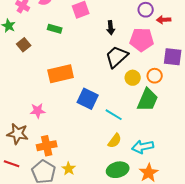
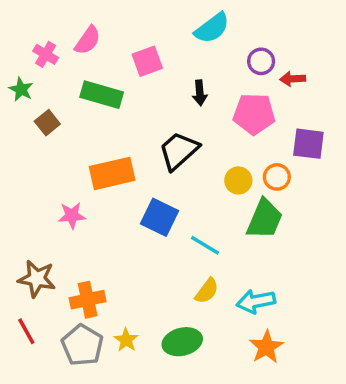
green rectangle: (55, 29) -> (102, 95), size x1.6
black trapezoid: (117, 57) -> (179, 151), moved
pink star: (38, 111) -> (72, 216), moved
red line: (12, 164) -> (26, 331), turned 42
green ellipse: (118, 170) -> (182, 342), moved

